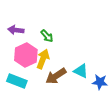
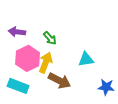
cyan triangle: (81, 71) -> (86, 59), moved, turned -35
brown arrow: (56, 76) -> (59, 81), turned -120

